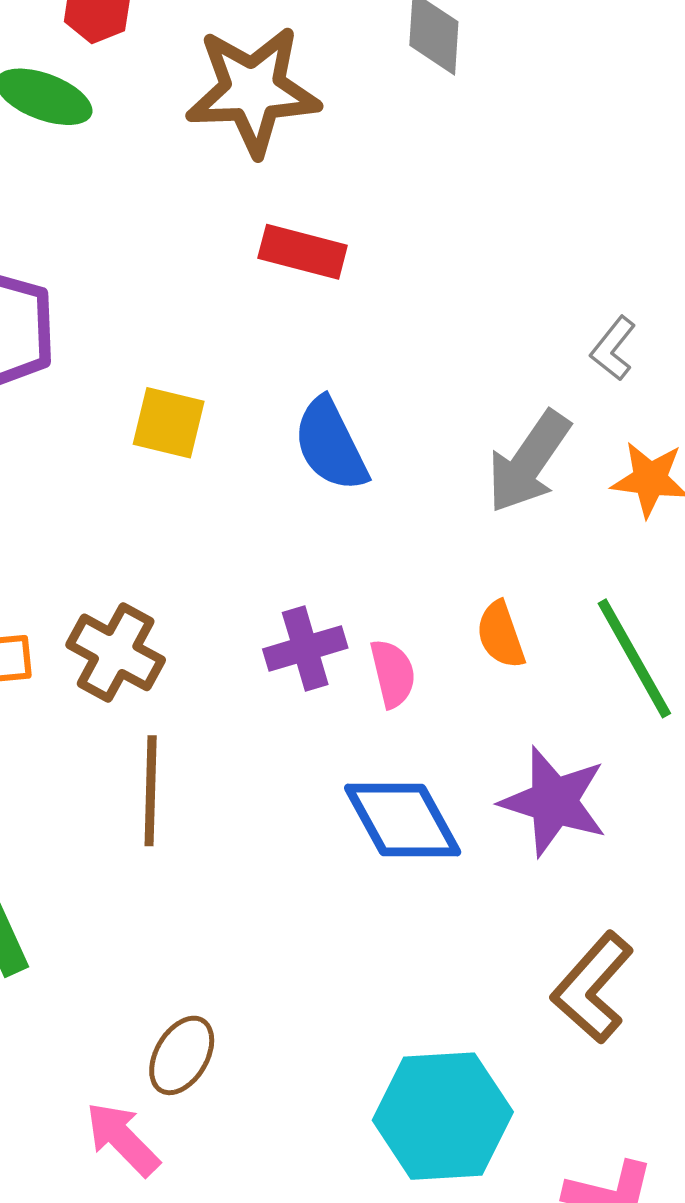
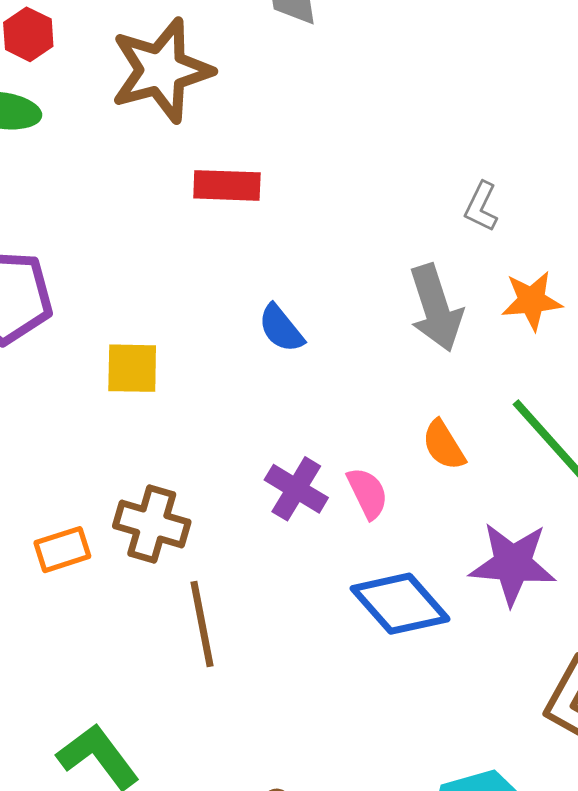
yellow square: (169, 423) -> (132, 368), moved
blue semicircle: (331, 445) -> (281, 328), size x0.7
gray arrow: (529, 462) -> (436, 308), turned -40
purple cross: (305, 648) -> (296, 489), turned -30

